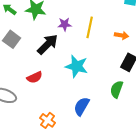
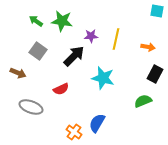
green semicircle: (117, 89) -> (143, 101), turned 48
blue semicircle: (82, 106) -> (97, 123), moved

